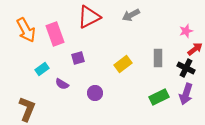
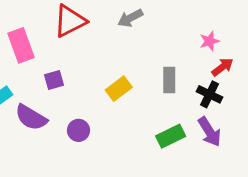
purple semicircle: (62, 84) -> (31, 117), size x1.6
purple arrow: (186, 94) -> (209, 132), turned -50

